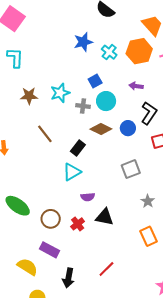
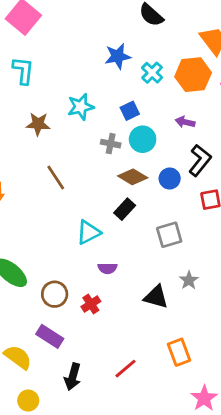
cyan star: (60, 93) -> (81, 107), moved
black rectangle: (78, 148) -> (125, 209), moved
black triangle: (105, 217) -> (156, 297), moved
orange rectangle: (149, 236) -> (179, 352), moved

